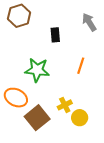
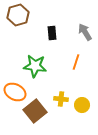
gray arrow: (89, 22) -> (85, 32), moved
yellow cross: (65, 105) -> (61, 99), turned 32
yellow circle: (80, 118) -> (82, 105), moved

